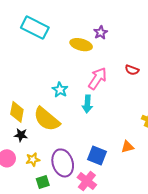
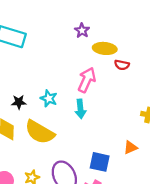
yellow ellipse: (81, 45) -> (105, 48), moved
black star: (21, 135) -> (19, 102), moved

